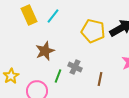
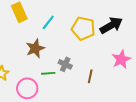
cyan line: (53, 16) -> (48, 22), moved
green line: (58, 76) -> (48, 73), turned 64

